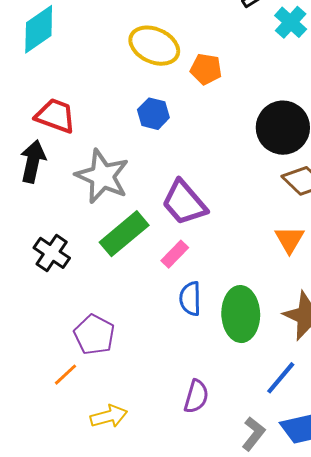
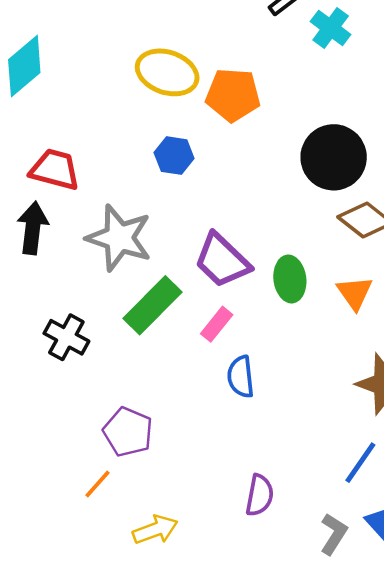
orange pentagon: (206, 69) -> (233, 95), size x1.4
green ellipse: (241, 314) -> (290, 279), moved, size x0.7

